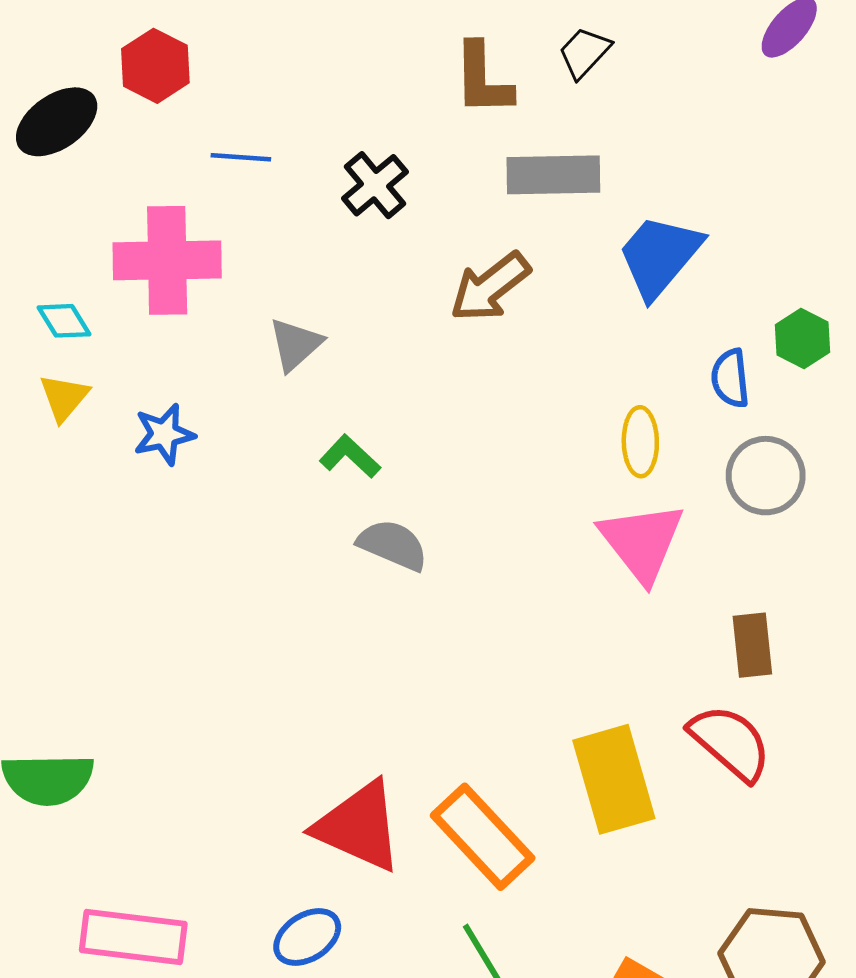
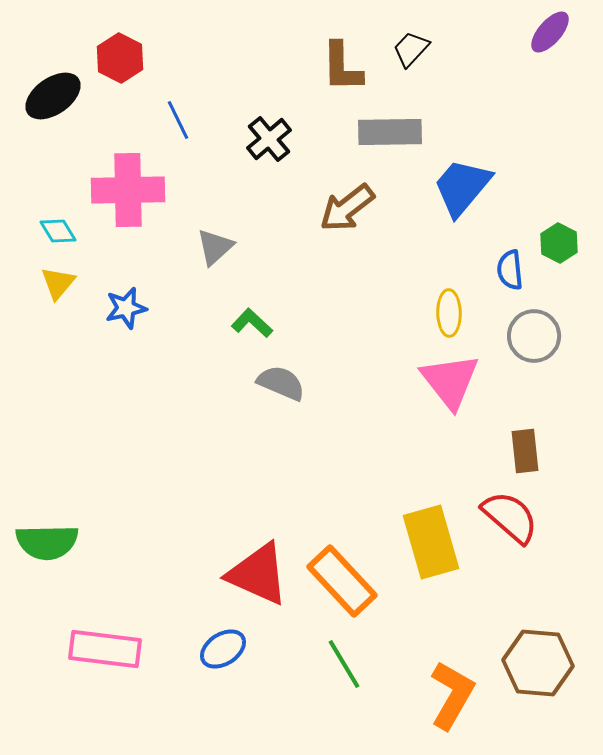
blue line: (241, 157) -> (178, 120), turned 60

